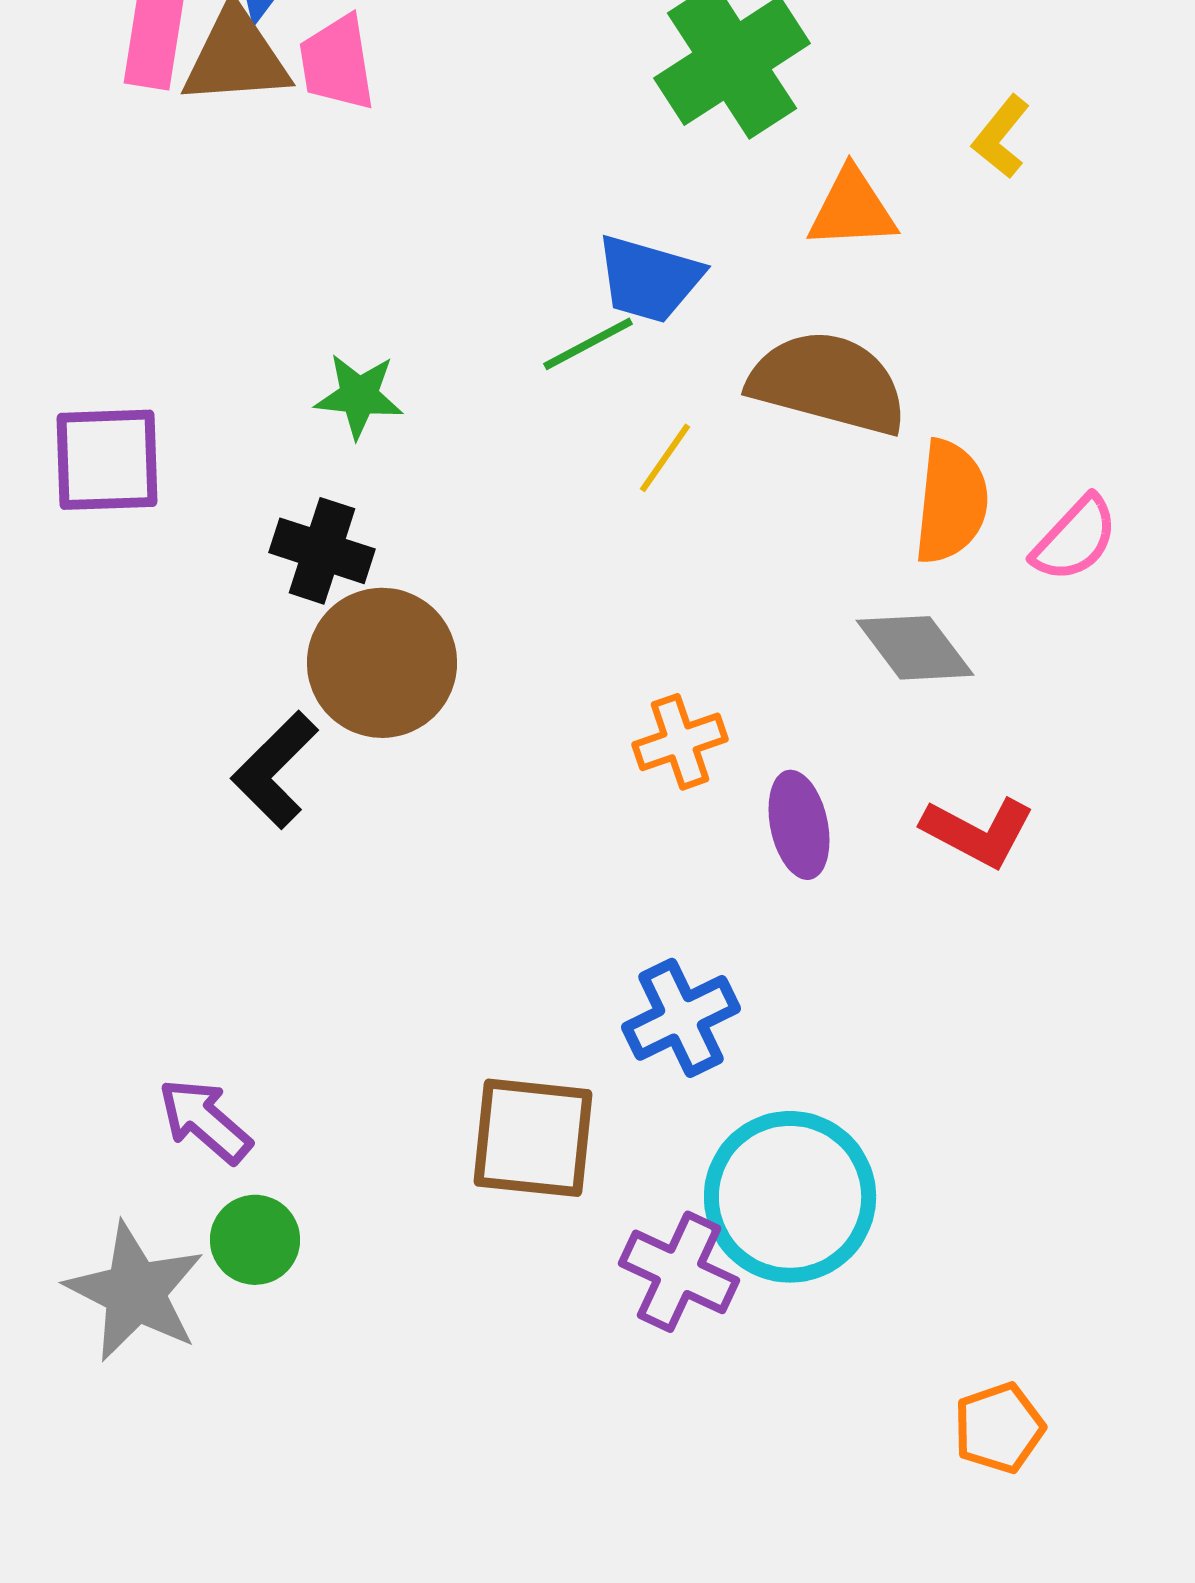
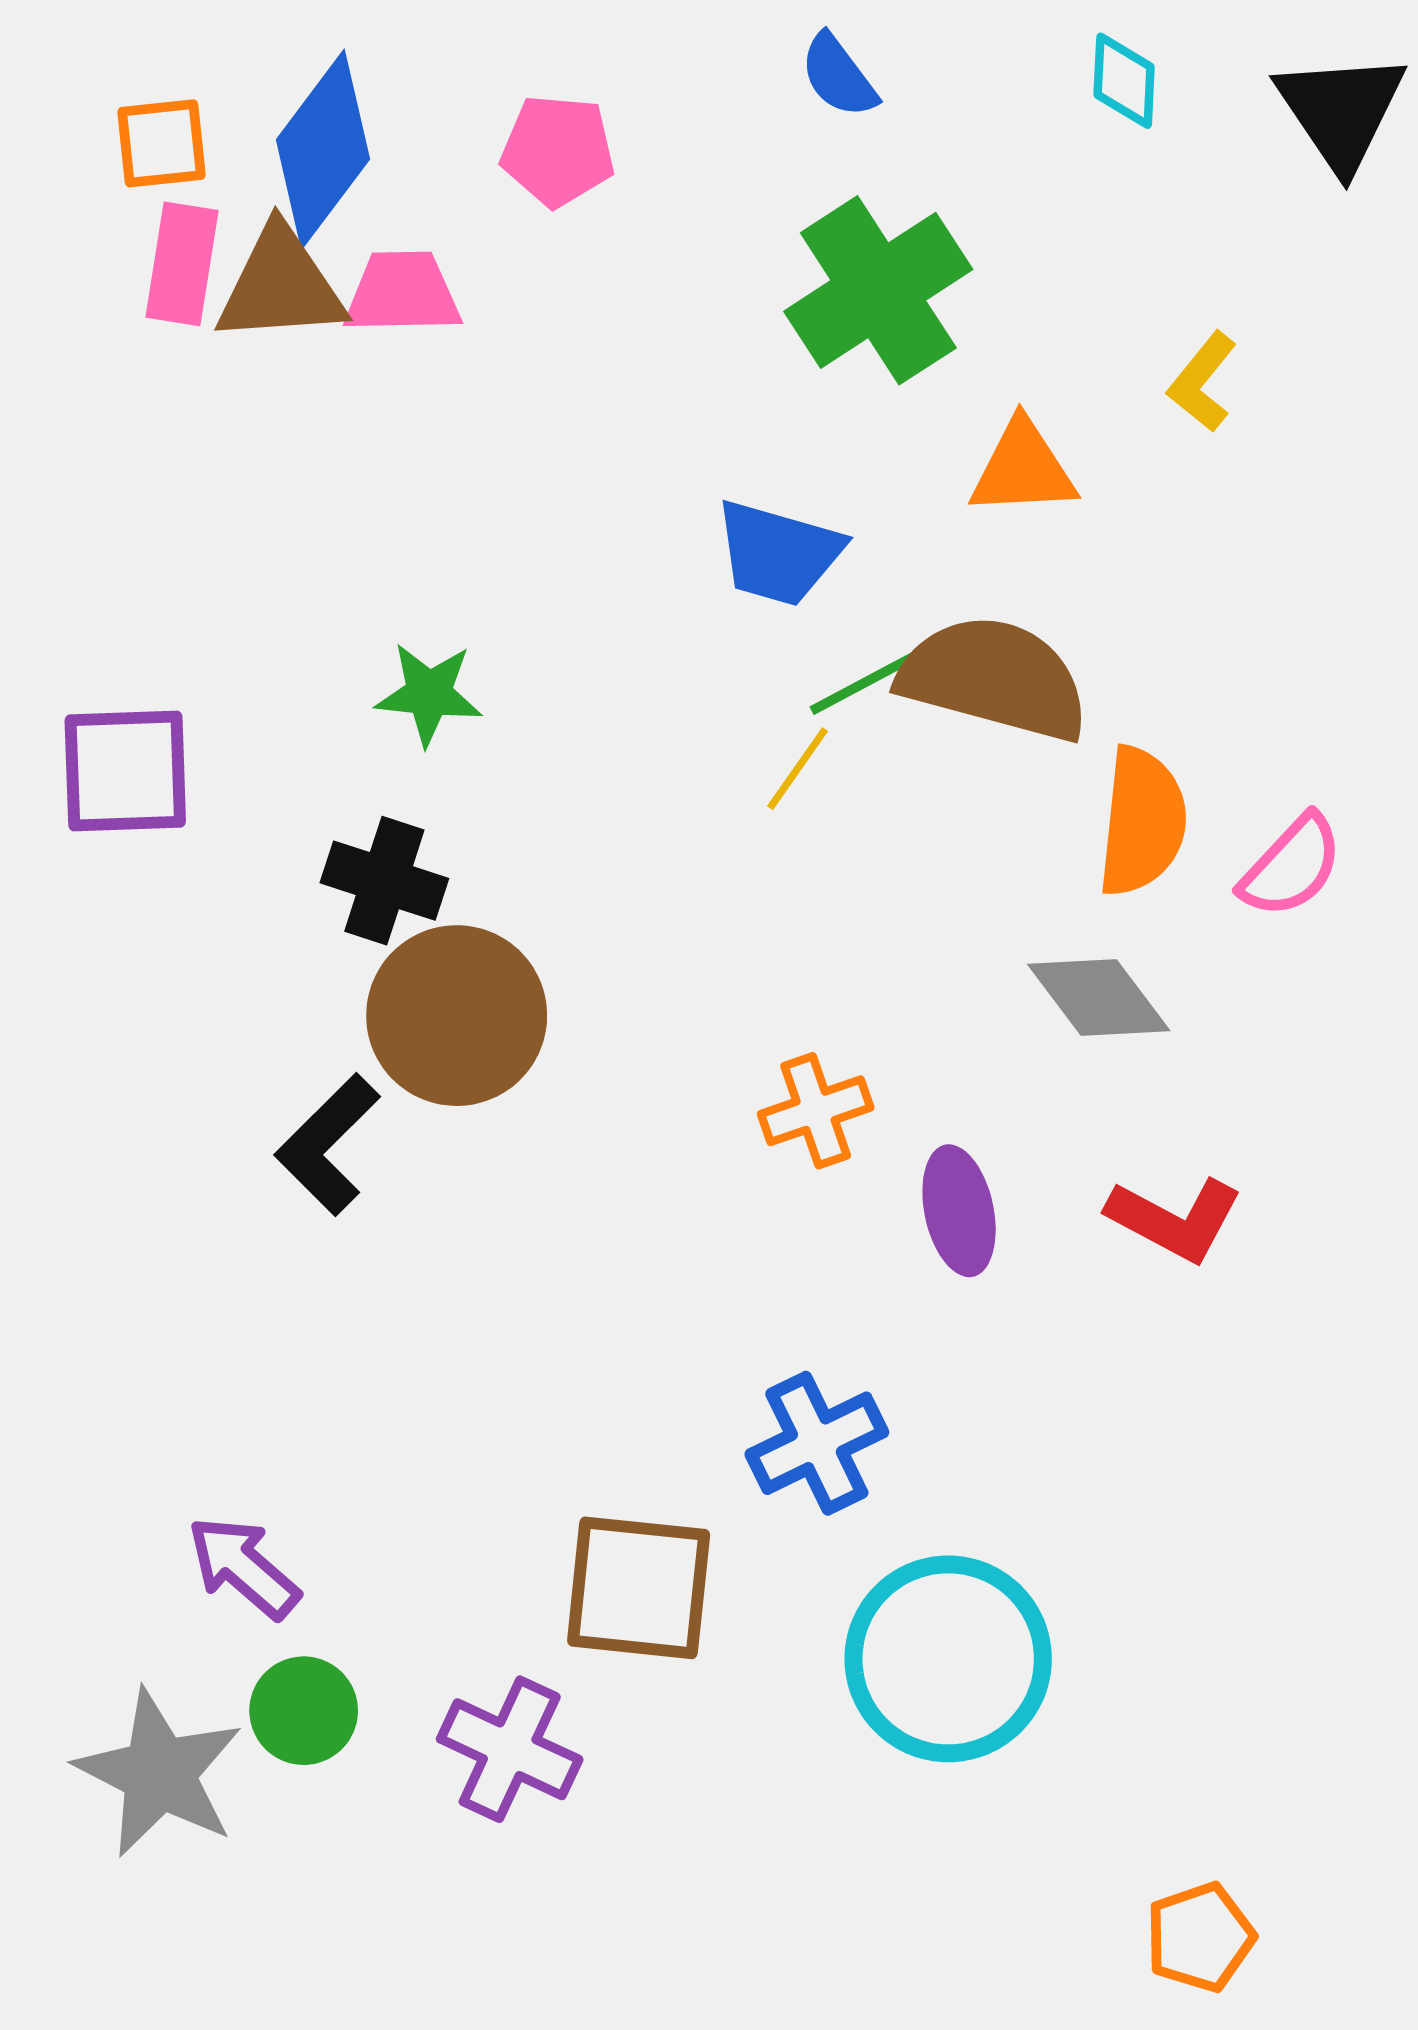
pink trapezoid: (337, 63) -> (402, 293), turned 98
green line: (588, 344) -> (864, 683), moved
purple cross: (679, 1272) -> (510, 1749), moved

